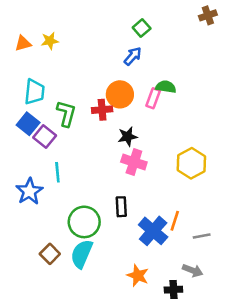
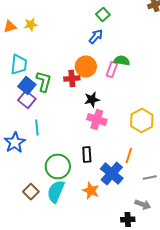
blue square: (28, 124) -> (27, 86), moved
orange line: (175, 221) -> (129, 156), moved
orange star: (138, 276) -> (91, 190), moved

